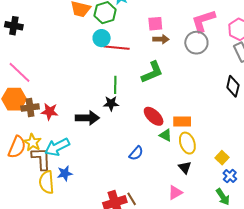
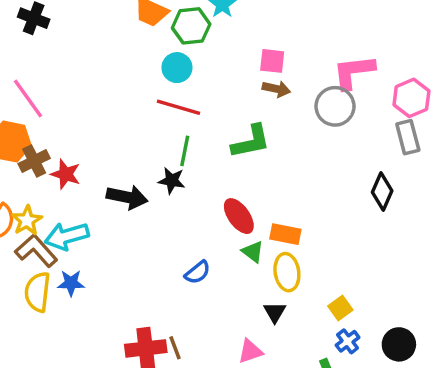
red line: (117, 48) -> (178, 107), moved
brown cross: (30, 108) -> (34, 161), turned -30
brown L-shape: (41, 159) -> (36, 251), turned -50

